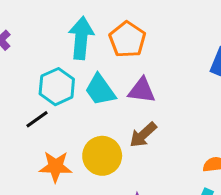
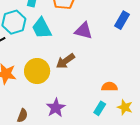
purple triangle: (142, 90) -> (84, 31), moved

